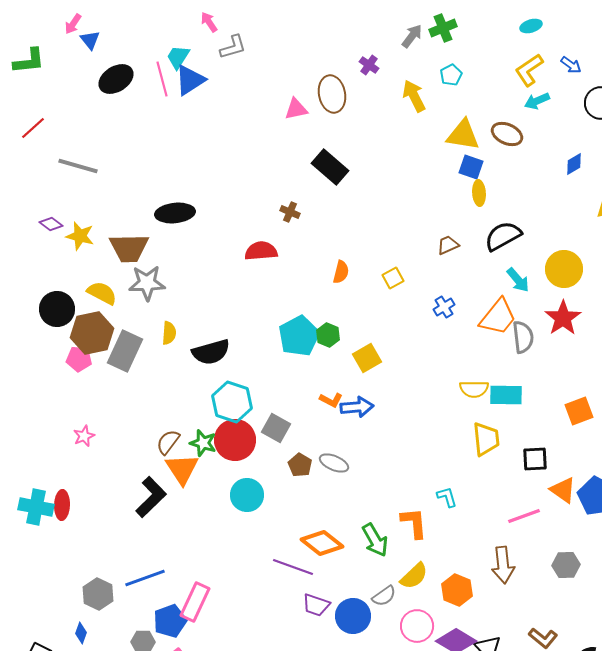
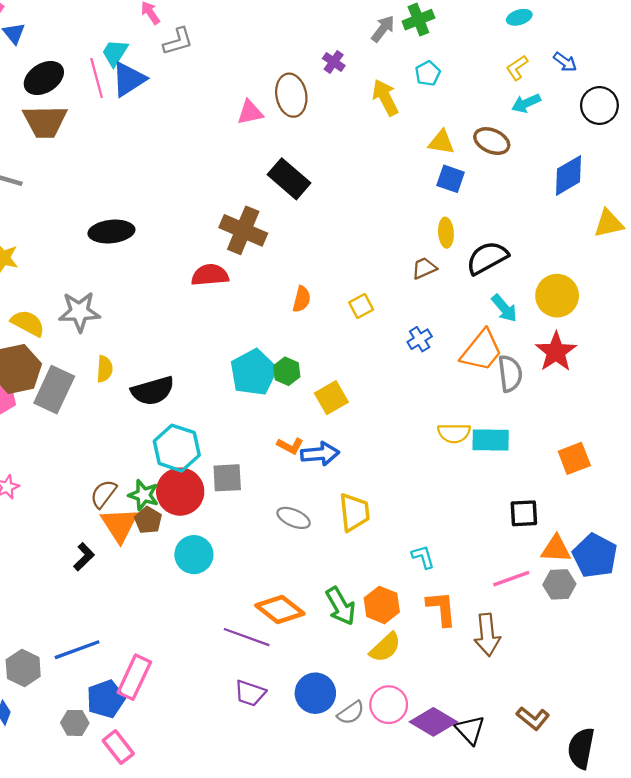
yellow L-shape: (529, 70) -> (517, 68), size x0.7
yellow triangle: (463, 135) -> (441, 142), size x0.7
blue diamond: (574, 164) -> (569, 175), size x1.6
yellow ellipse: (479, 193) -> (446, 233), moved
brown cross: (290, 212) -> (243, 230), size x2.0
brown trapezoid: (129, 248) -> (45, 122), moved
gray square: (276, 428) -> (227, 478), turned -32
yellow trapezoid: (486, 439) -> (354, 512), moved
brown pentagon: (300, 465) -> (148, 520), moved
orange triangle: (563, 490) -> (556, 549), turned -32
black L-shape: (151, 497) -> (84, 557), size x0.6
orange L-shape: (414, 523) -> (441, 608), moved
gray hexagon: (566, 565) -> (559, 584), moved
orange hexagon: (457, 590) -> (382, 605), moved
gray semicircle: (384, 596) -> (351, 713), moved
purple trapezoid: (316, 605) -> (250, 693), moved

